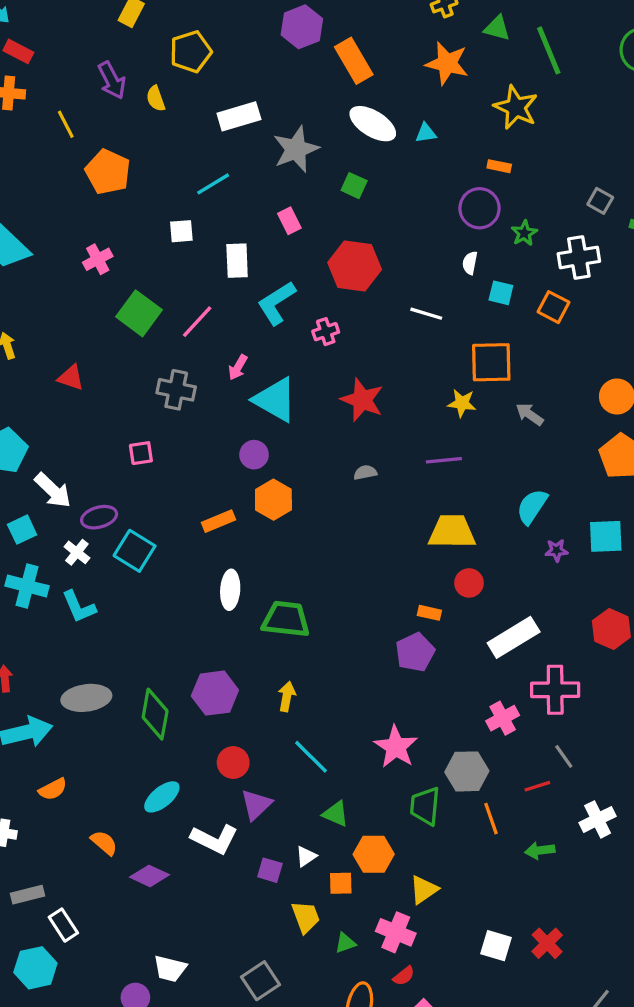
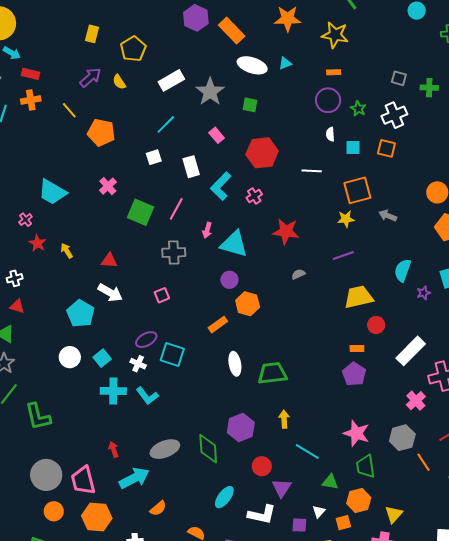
purple arrow: (112, 80) -> (90, 77), turned -90
white arrow: (53, 490) -> (110, 293), moved
green trapezoid: (425, 806) -> (366, 466), moved

